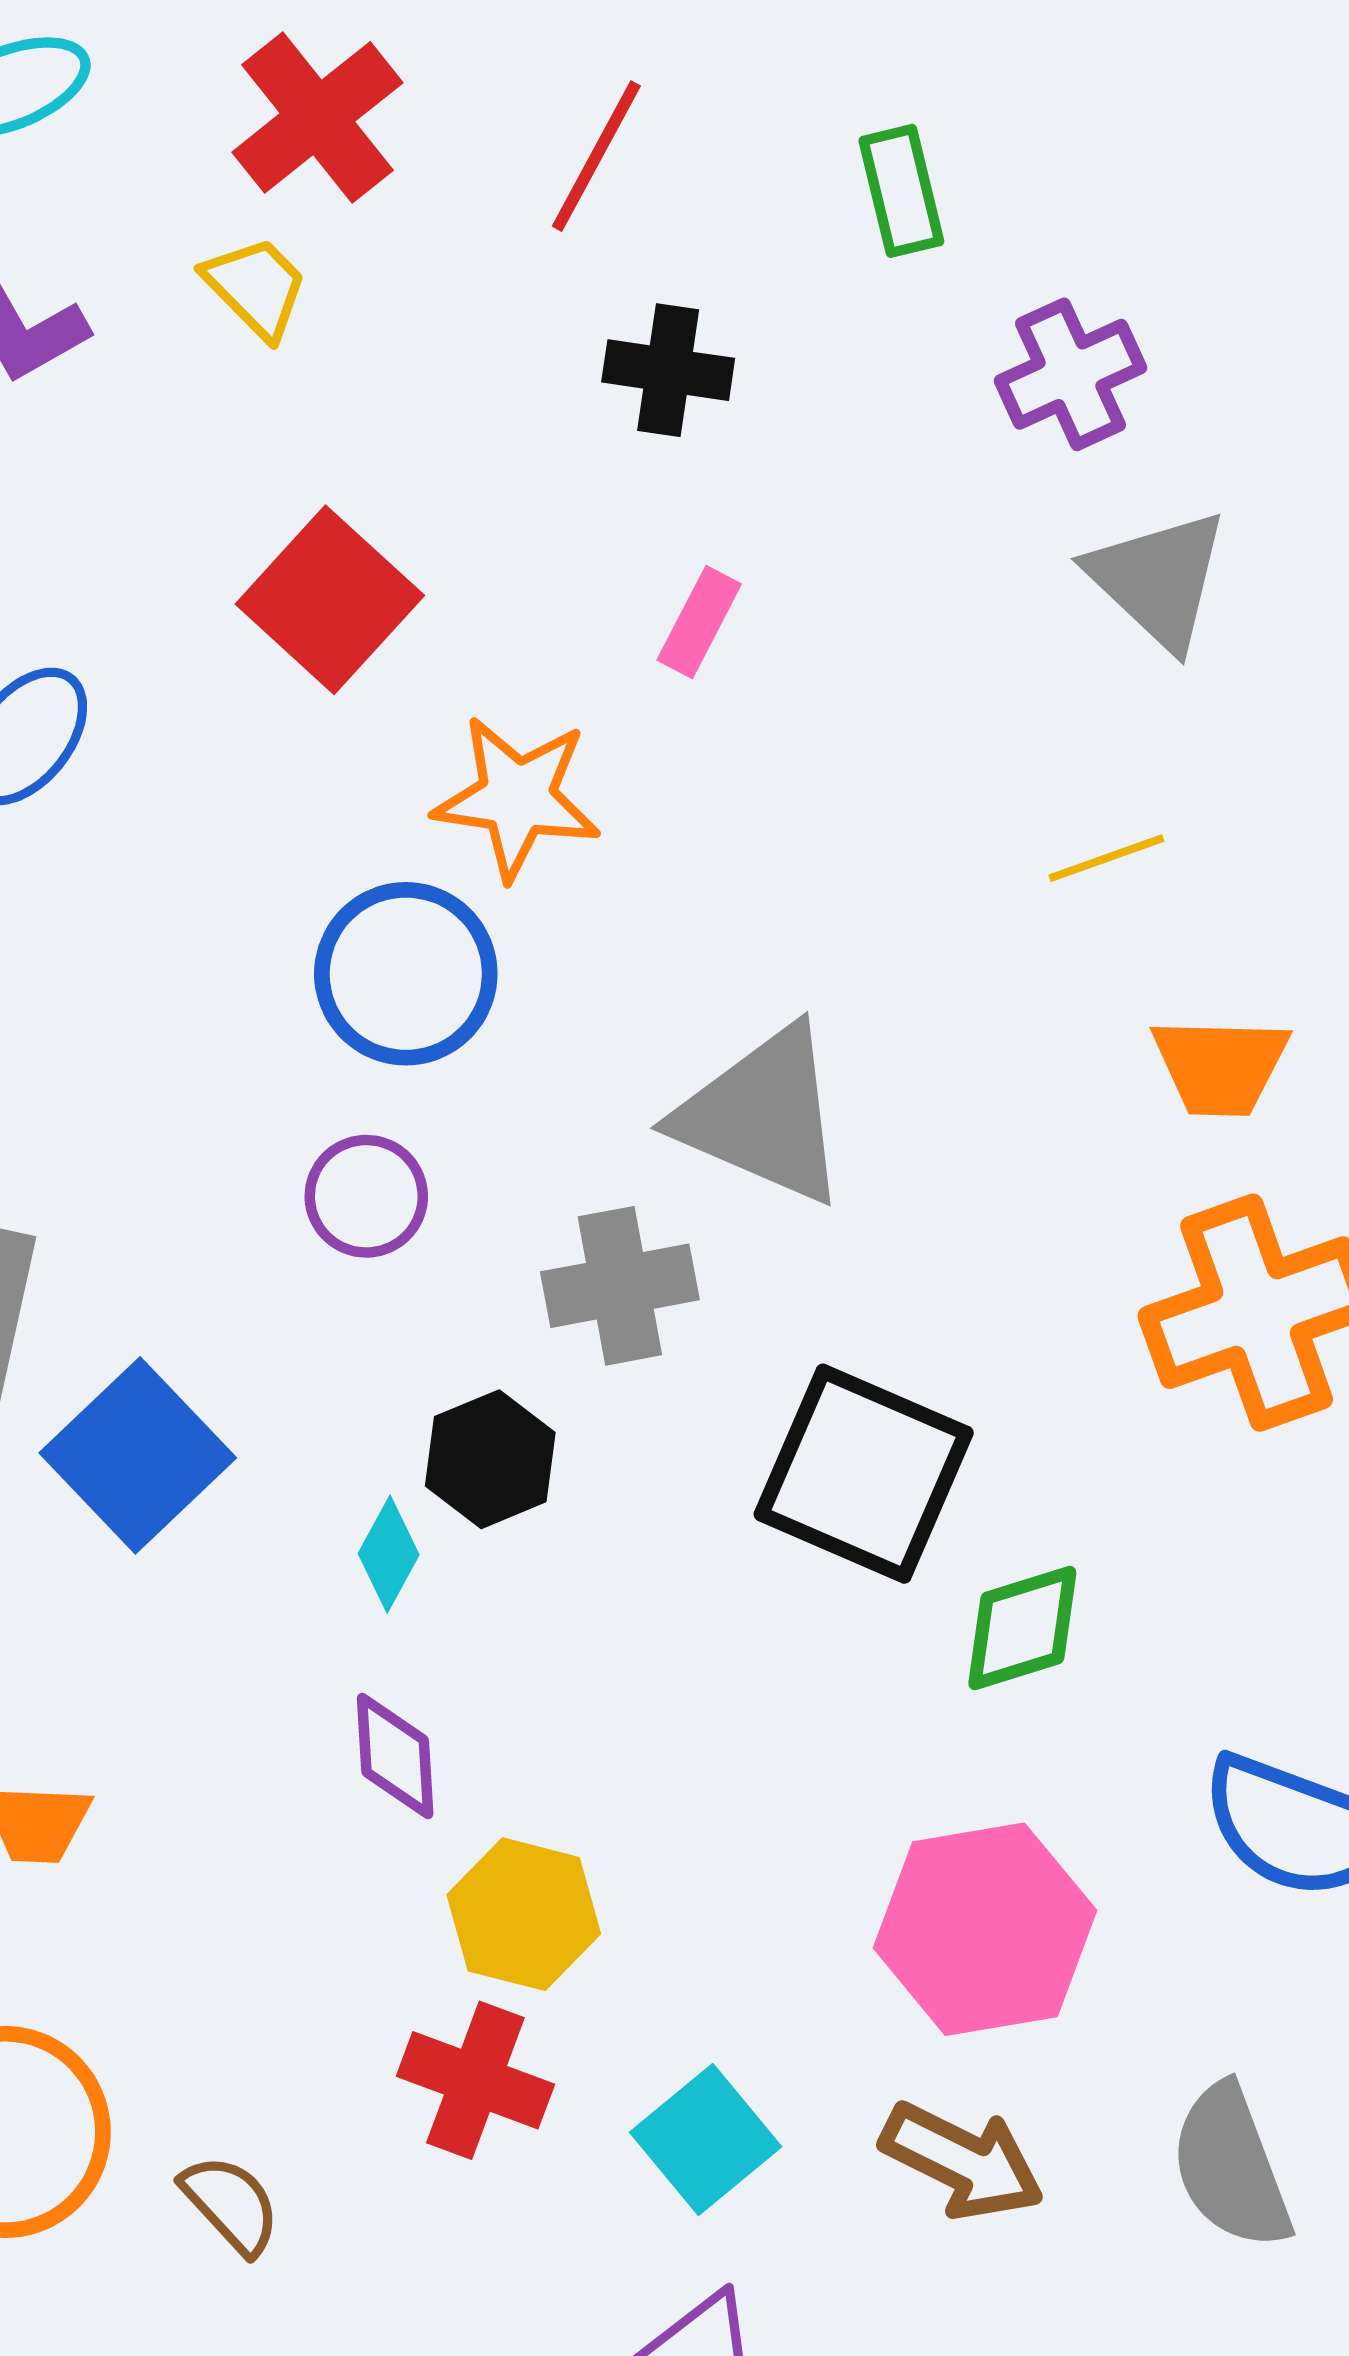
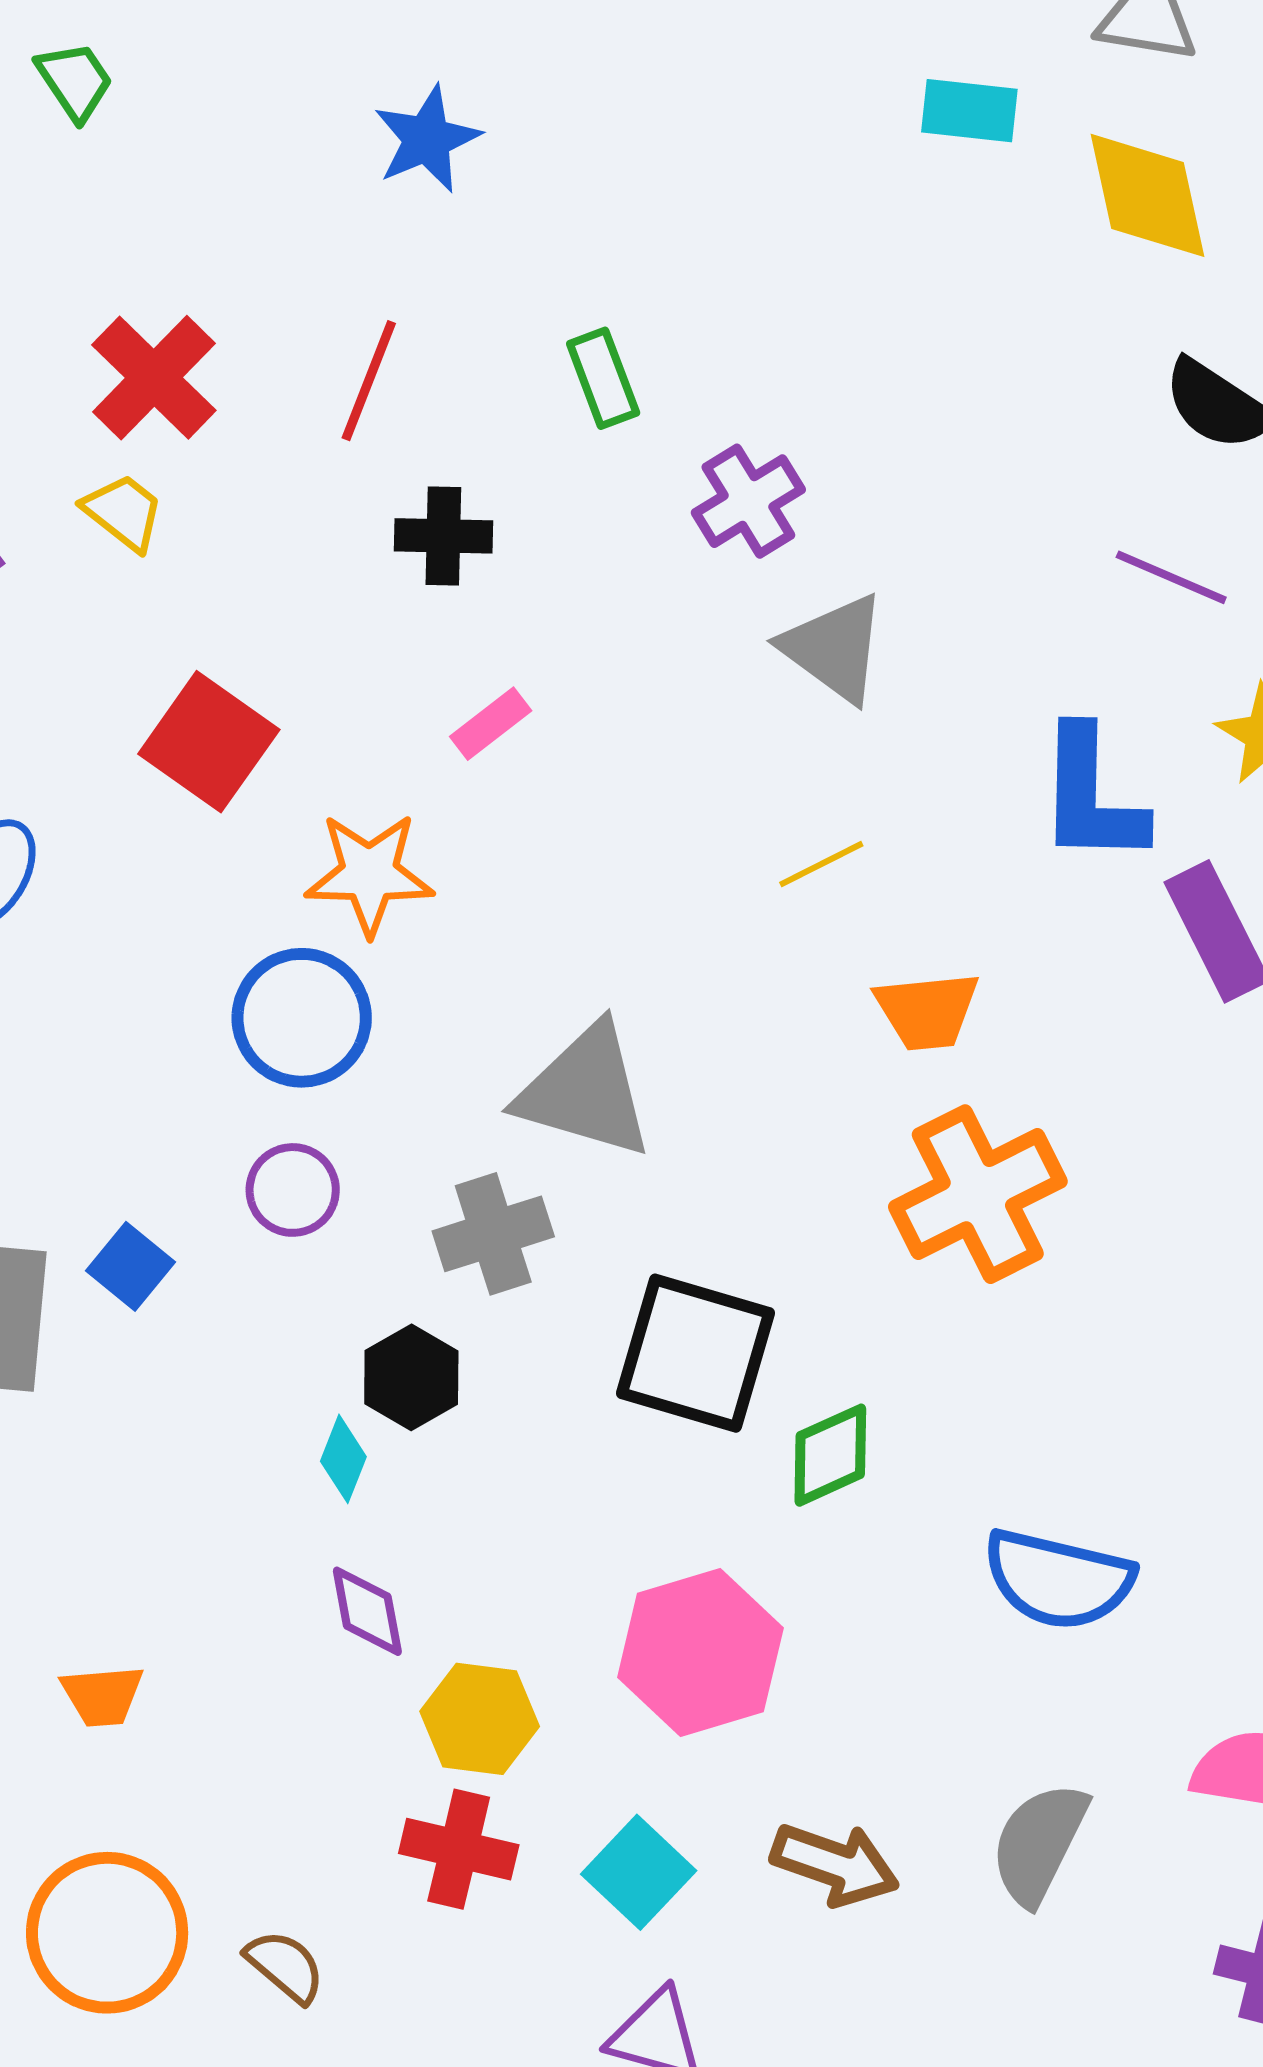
pink rectangle: (699, 622) -> (491, 724), turned 32
blue square: (138, 1455) -> (130, 1266), moved, size x0.6
pink hexagon: (985, 1929) -> (700, 1653), moved
gray semicircle: (1231, 2167) -> (1039, 1843), turned 54

